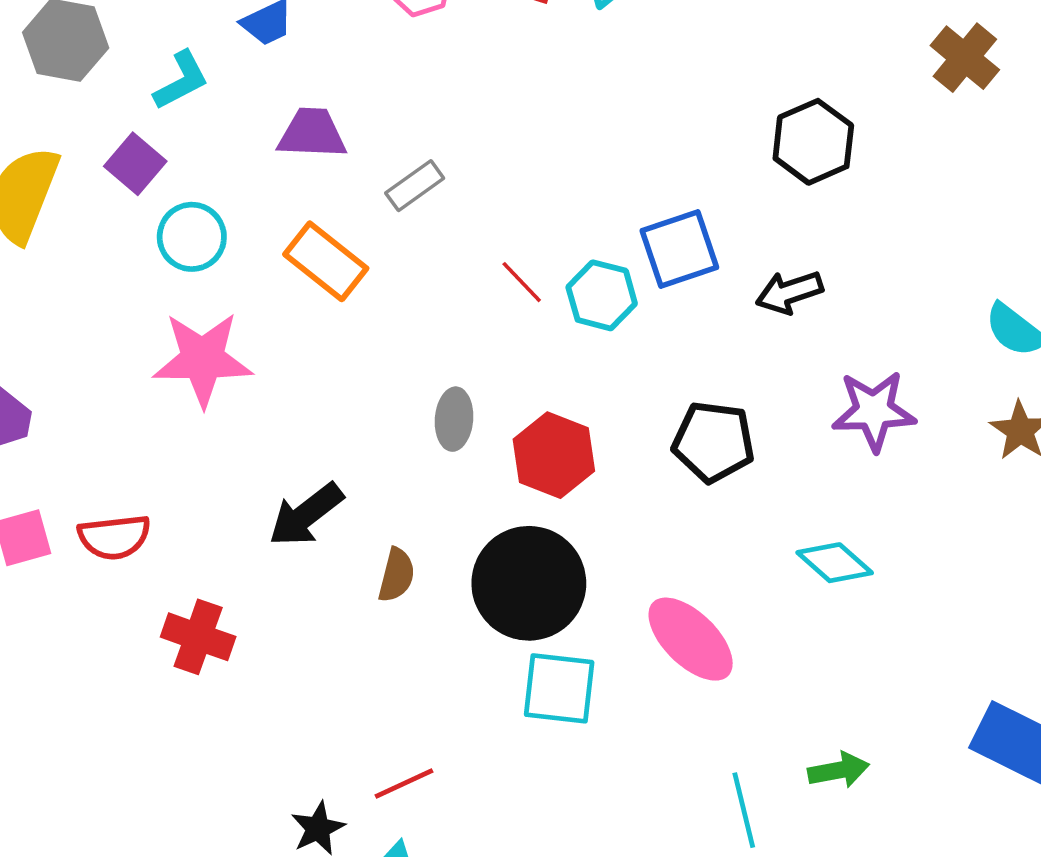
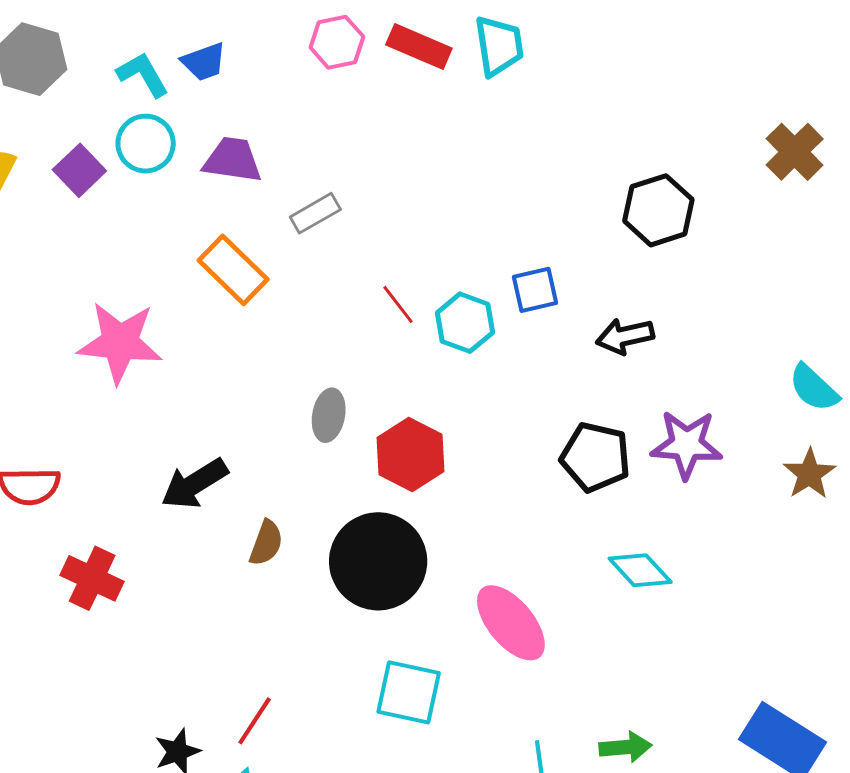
cyan L-shape: (181, 80) -> (143, 75), moved, turned -98
cyan circle: (192, 237) -> (146, 144), moved
blue square: (679, 249) -> (535, 290), size x0.7
black pentagon: (714, 442) -> (595, 457), moved
cyan square: (559, 688) -> (409, 692), moved
red line: (404, 783) -> (255, 721), turned -38

